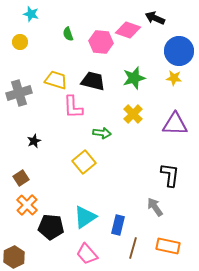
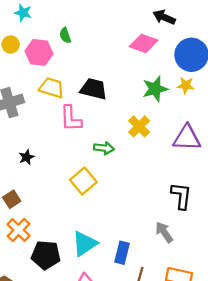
pink diamond: (128, 30) -> (144, 43), moved
pink hexagon: (101, 42) -> (39, 52), moved
green star: (134, 78) -> (155, 89), moved

